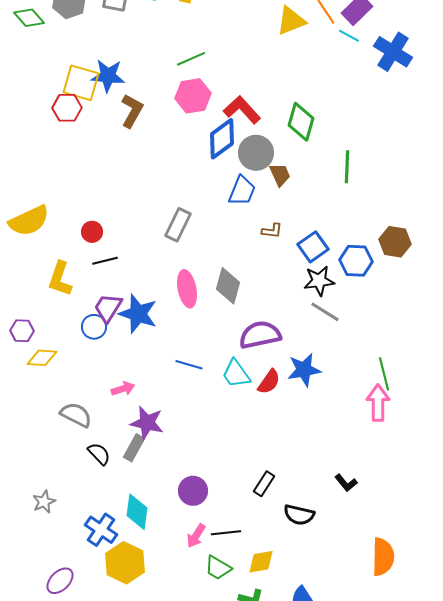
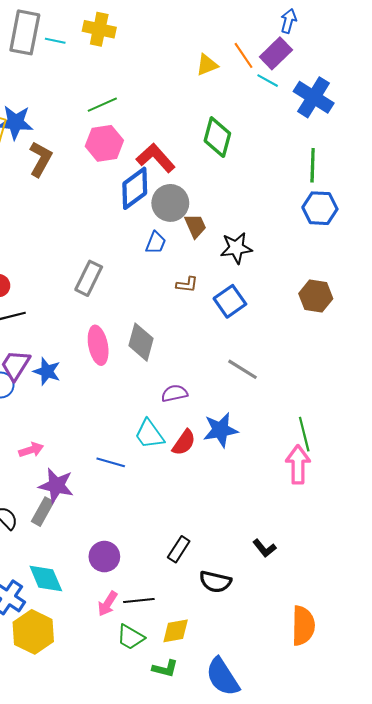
yellow triangle: (291, 21) -> (207, 65), size x0.7
green diamond: (301, 122) -> (217, 137), moved
green line: (347, 167) -> (313, 165), moved
blue trapezoid: (242, 191) -> (156, 243), size x0.7
blue hexagon: (356, 261) -> (320, 208), moved
black star: (319, 281) -> (236, 248), moved
blue star: (138, 314) -> (47, 371), size x0.7
purple semicircle: (260, 335) -> (174, 393), size x0.6
blue line: (189, 365) -> (111, 462), moved
cyan diamond: (137, 512) -> (46, 579), turned -30

